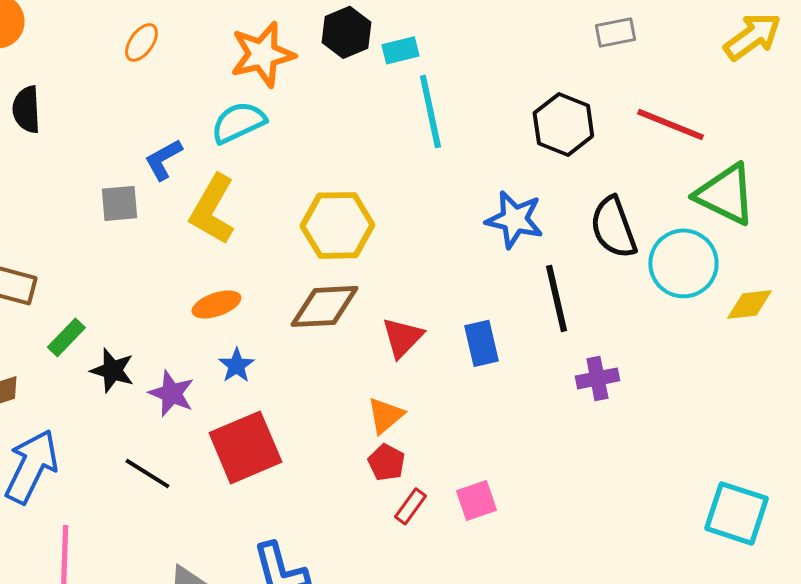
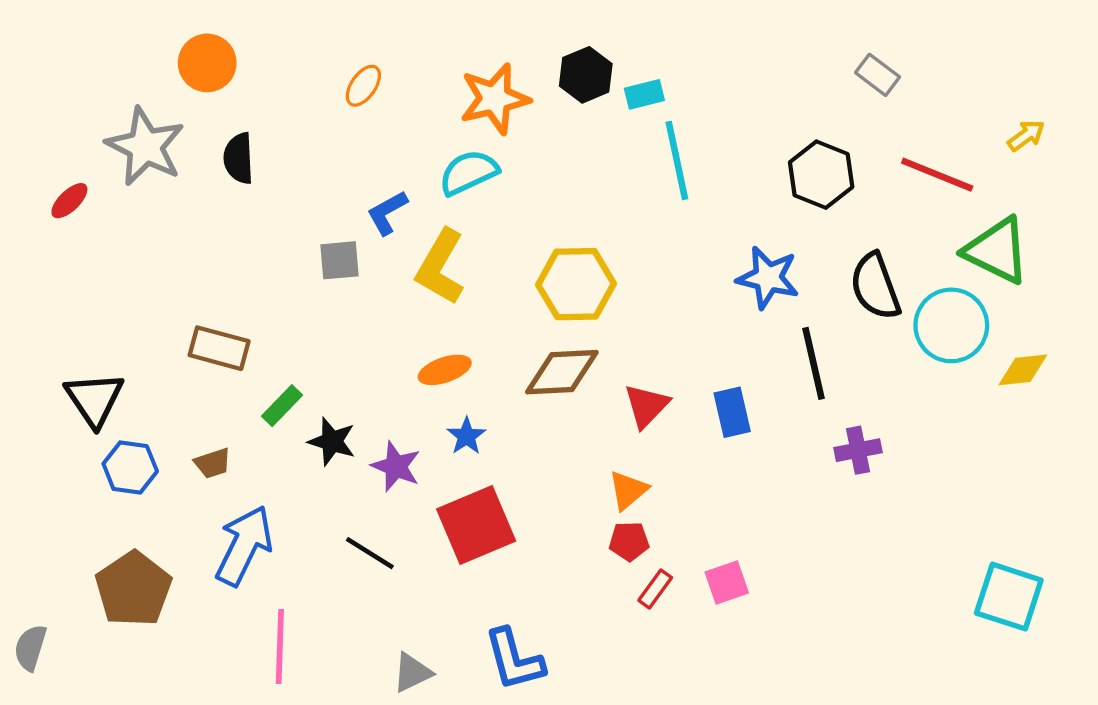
gray rectangle: (615, 32) -> (878, 75), turned 48
yellow arrow: (752, 36) -> (1026, 136), moved, size x0.6
red pentagon: (386, 462) -> (629, 541), turned -30

